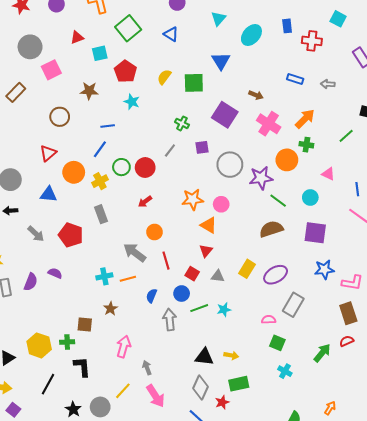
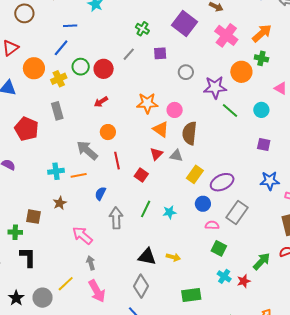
gray circle: (230, 165) -> (186, 72), size x0.6
brown semicircle: (271, 229) -> (189, 133), moved, turned -70
purple square: (315, 233) -> (264, 145), size x0.6
gray triangle: (218, 276) -> (176, 156), moved
blue circle: (182, 294) -> (203, 204), moved
green line: (199, 308) -> (146, 209), turned -48
pink arrow: (124, 347) -> (82, 235), moved, turned -70
green rectangle: (239, 384) -> (191, 295), moved
red star: (222, 402) -> (244, 281), moved

